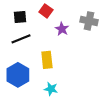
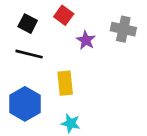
black square: (20, 17) -> (28, 24), turned 32
black line: (21, 39) -> (29, 54), turned 36

